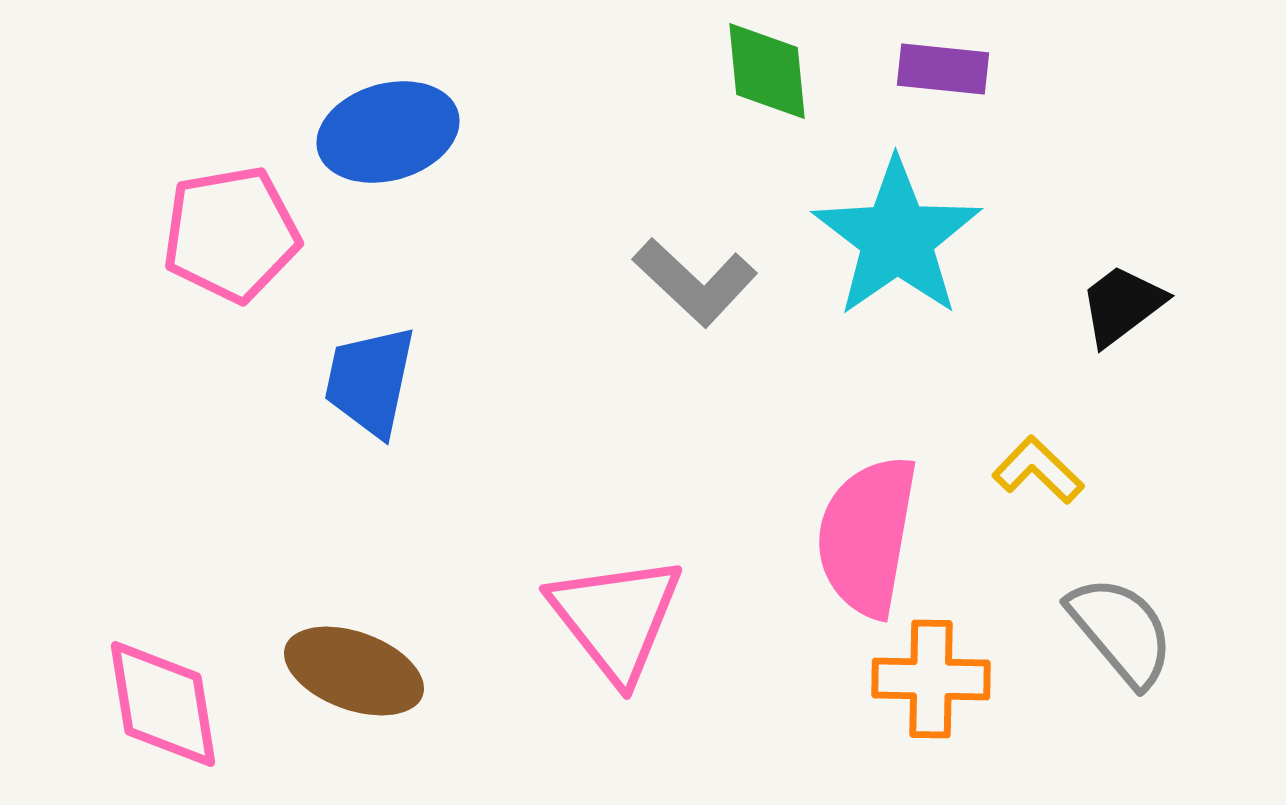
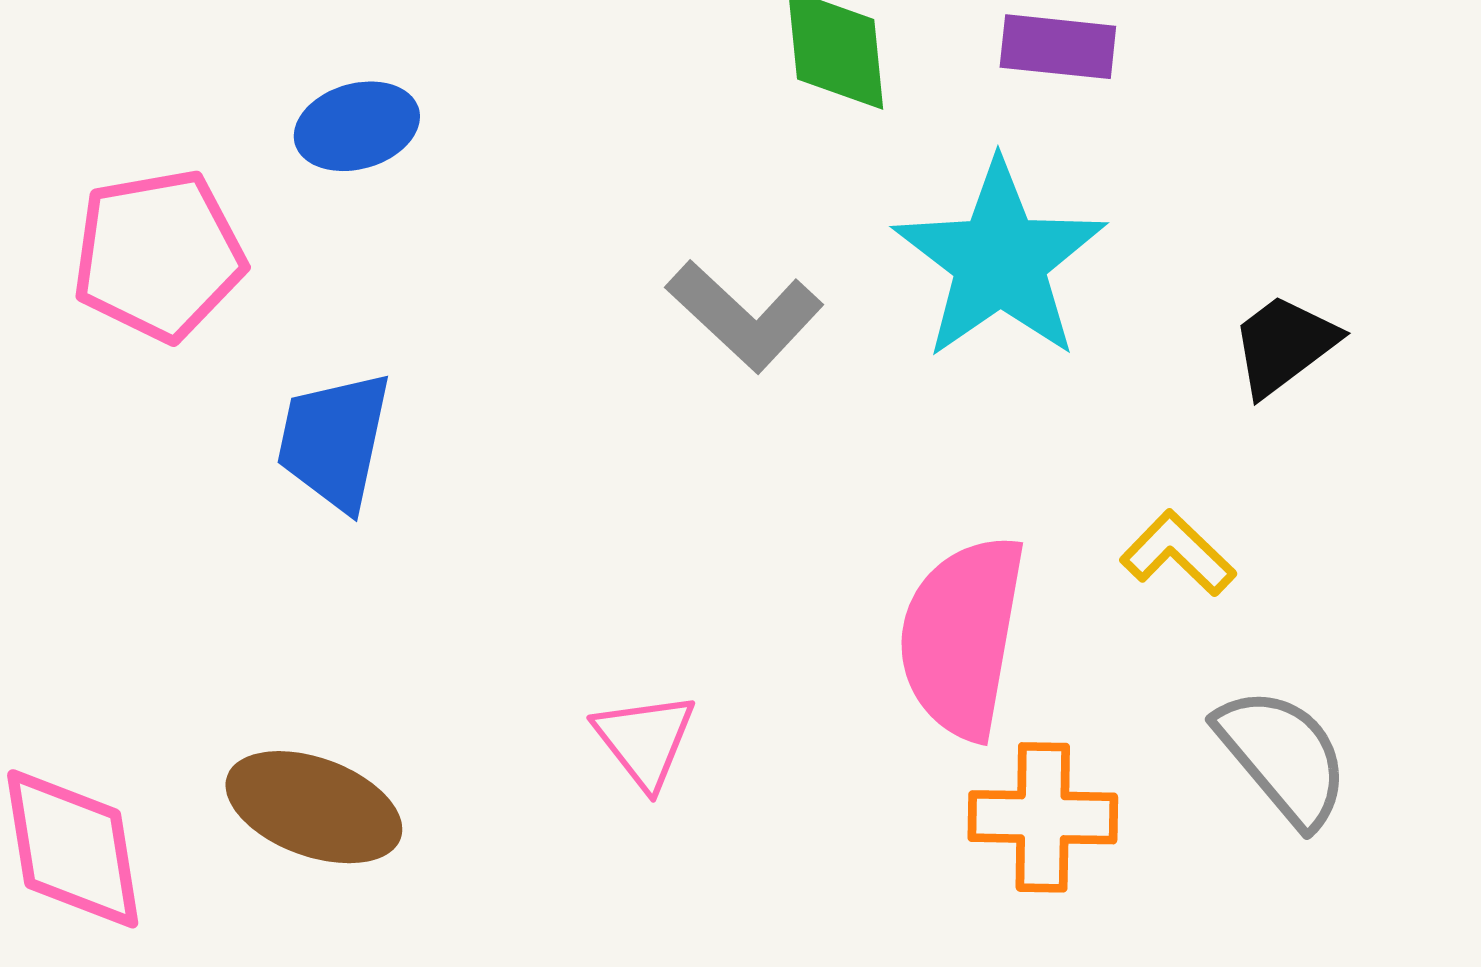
blue ellipse: (388, 132) -> (357, 126), size x0.7
pink triangle: (616, 618) -> (645, 740), size x0.6

